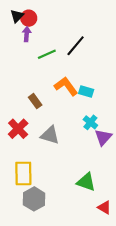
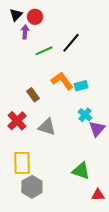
red circle: (29, 18) -> (35, 17), moved
cyan rectangle: (86, 92) -> (81, 86), turned -32
red triangle: (104, 207) -> (98, 195), turned -32

